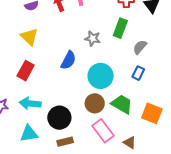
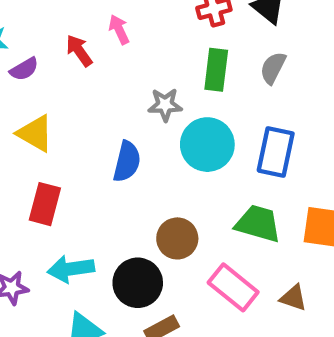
gray semicircle: (140, 47) -> (273, 68), moved
blue rectangle: (138, 73) -> (276, 152), size x1.6
cyan circle: (101, 76) -> (207, 145), moved
brown circle: (95, 103) -> (177, 238), moved

